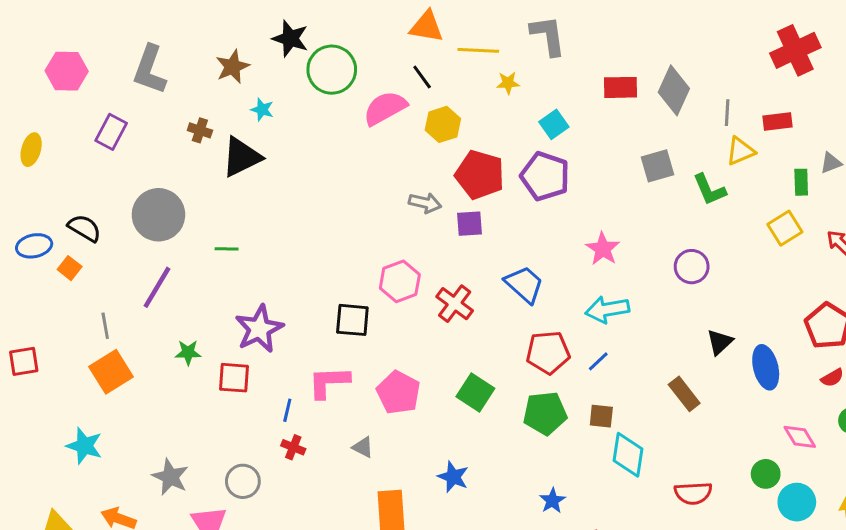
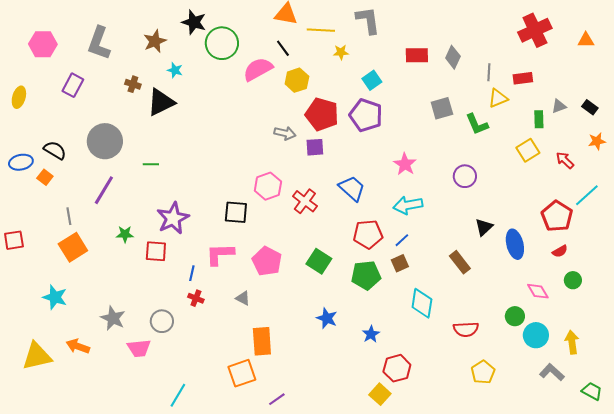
gray diamond: (674, 90) -> (453, 57), size x0.7
brown square: (601, 416) -> (400, 263), moved, turned -30
blue star: (453, 477) -> (327, 318), moved

